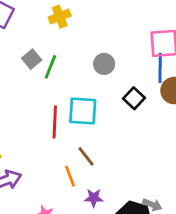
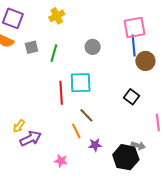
gray square: (32, 59) -> (32, 47), moved, turned 32
black square: (134, 98) -> (131, 97), moved

